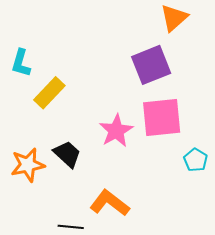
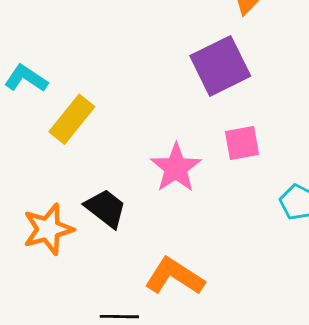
cyan L-shape: (21, 63) -> (26, 78), turned 112
pink square: (162, 118) -> (242, 143), size x0.6

